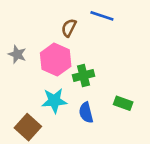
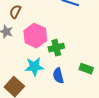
brown semicircle: (69, 28) -> (15, 12), moved

